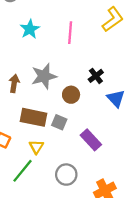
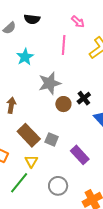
pink line: (70, 33) -> (64, 45), moved
gray star: (44, 76) -> (50, 83), moved
brown circle: (71, 95) -> (63, 104), moved
brown rectangle: (34, 117) -> (29, 135), turned 35

